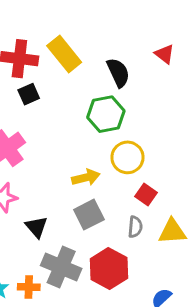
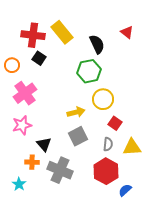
black square: (29, 94) -> (39, 58), turned -32
red hexagon: (109, 269) -> (106, 171), moved
orange cross: (29, 287) -> (32, 162), moved

